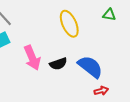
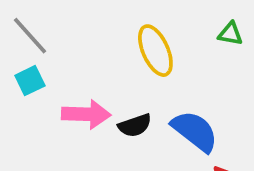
pink arrow: (32, 58) -> (86, 114), turned -65

